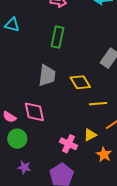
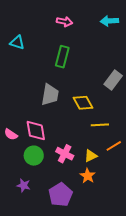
green circle: (17, 139) -> (34, 156), moved
pink cross: (68, 144) -> (65, 154), moved
orange star: (104, 154) -> (88, 176), moved

